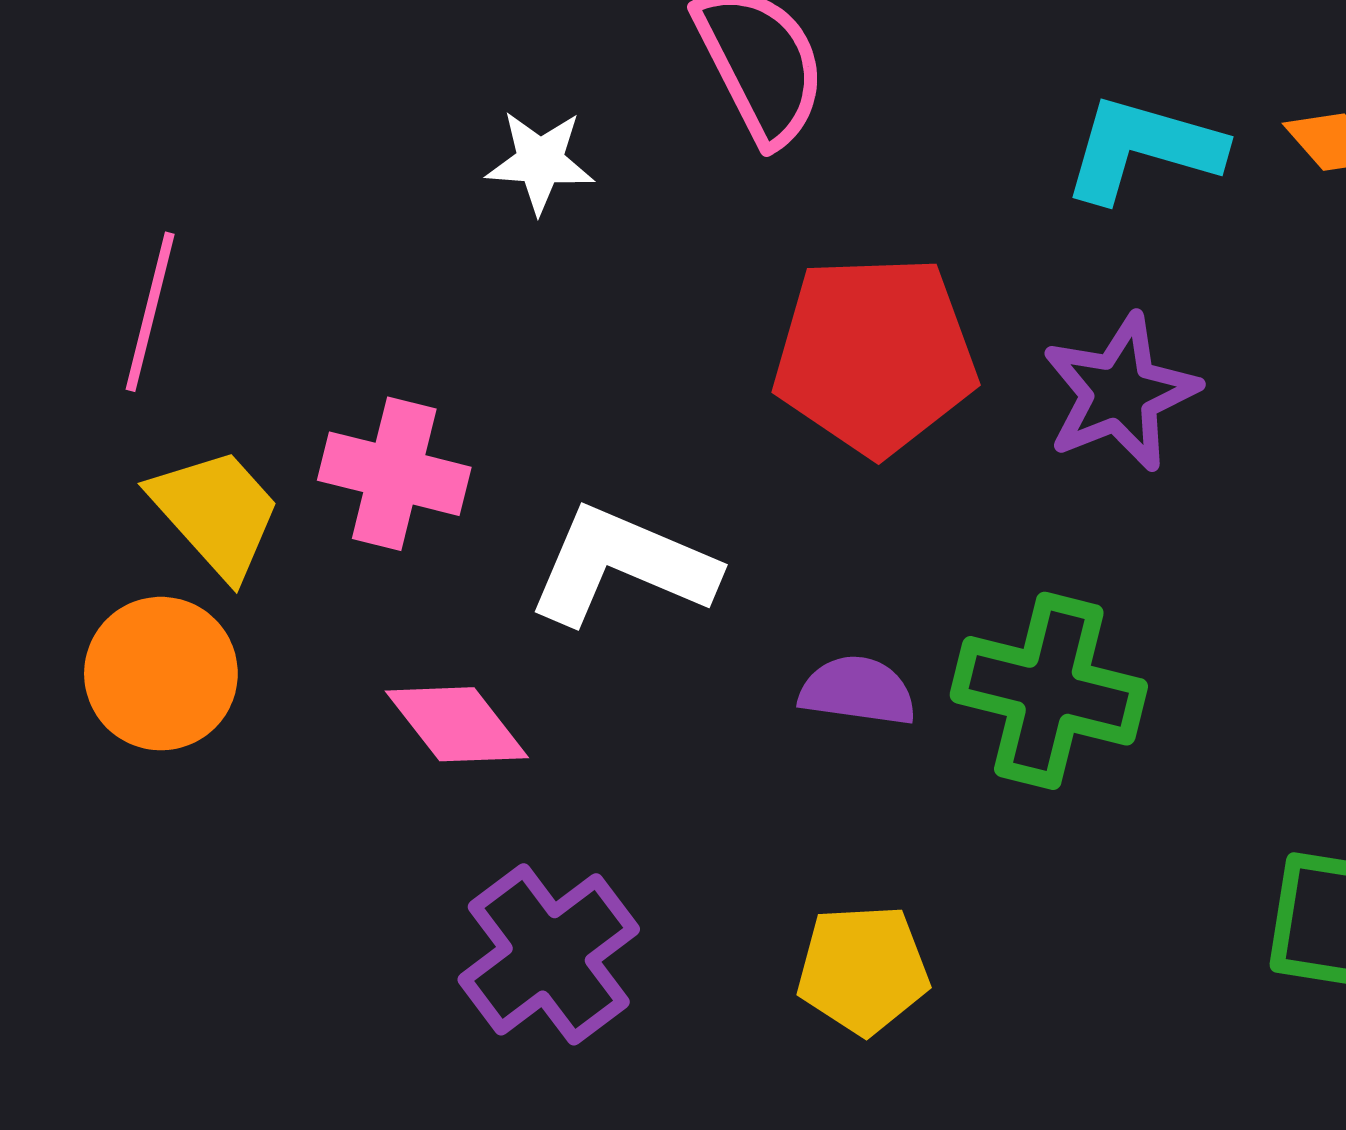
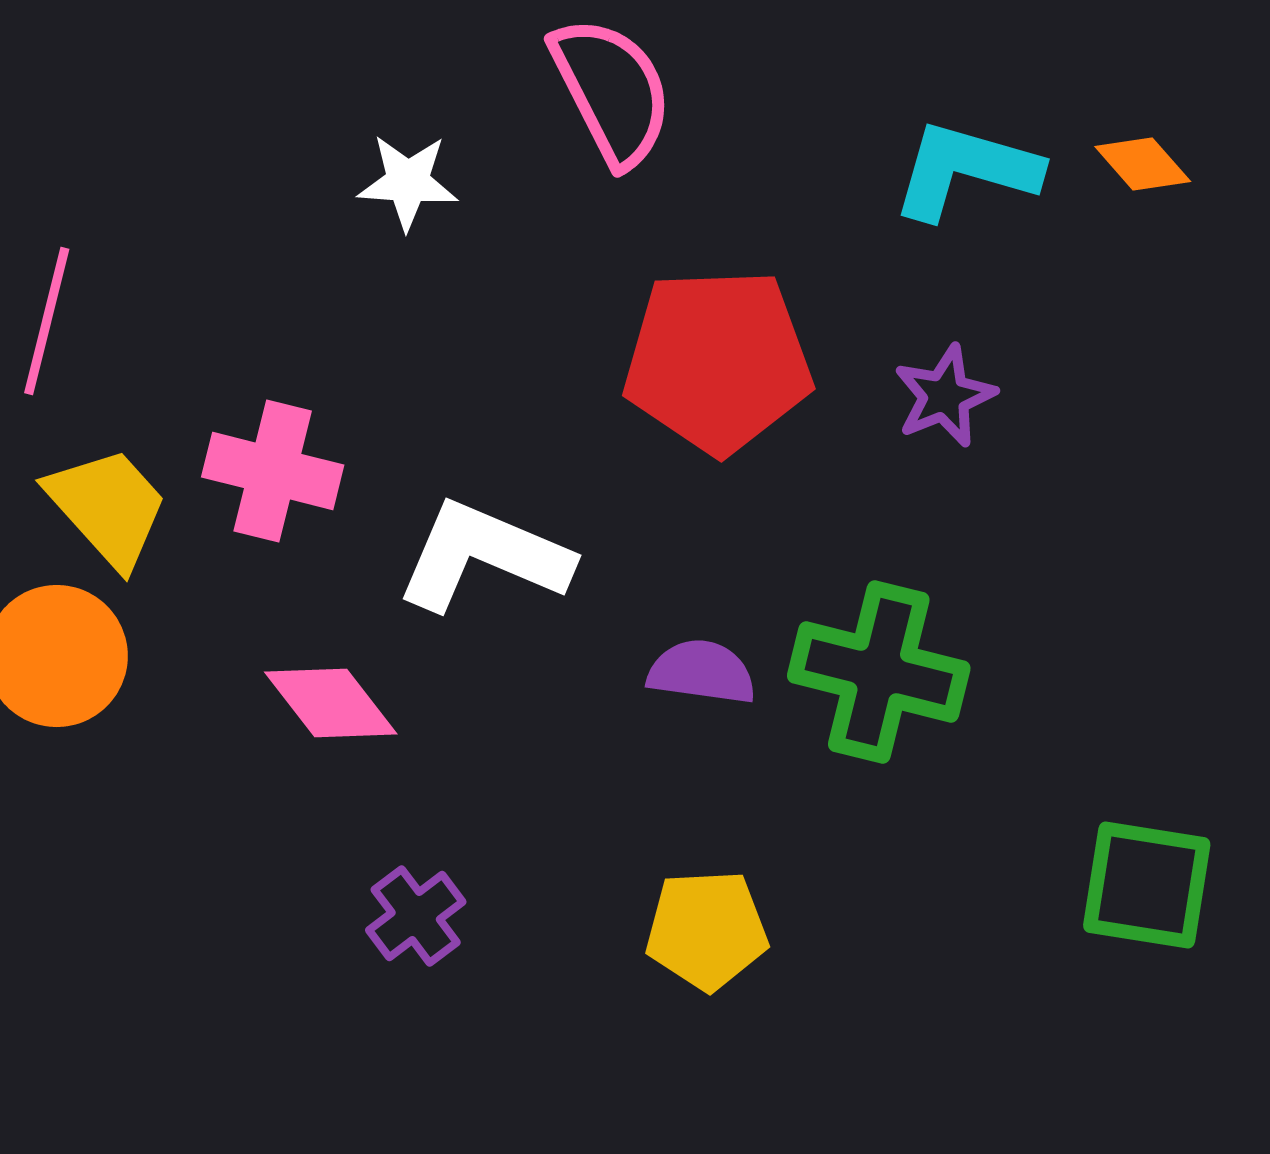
purple star: (1120, 393) -> (945, 396), size x0.7
purple cross: (549, 954) -> (416, 916), size x0.6

